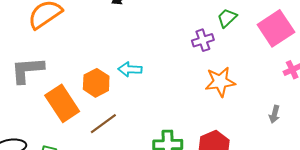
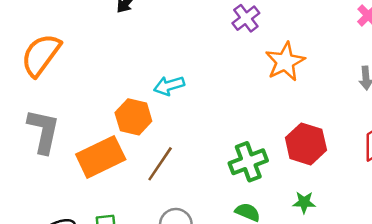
gray L-shape: (27, 70) -> (43, 131), turned 126
orange rectangle: (62, 103) -> (101, 157), turned -63

